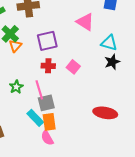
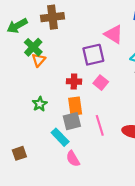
purple square: (47, 41) -> (93, 55), moved
pink line: (39, 90) -> (100, 125), moved
orange rectangle: (49, 122) -> (75, 106), moved

